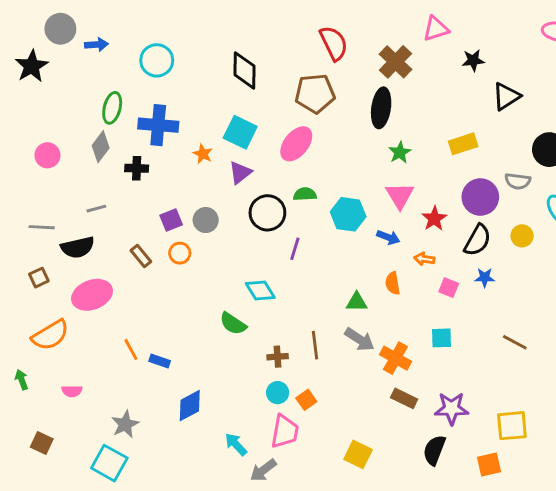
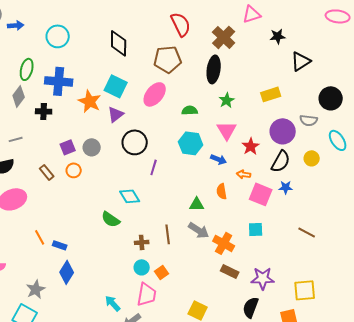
orange star: (203, 154) -> (90, 101), size x1.6
green semicircle: (305, 194) -> (190, 110), moved
pink square: (449, 288) -> (261, 194), size x1.6
blue diamond: (190, 406) -> (67, 272), moved, turned -30

